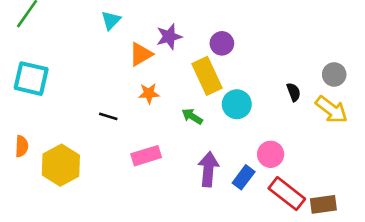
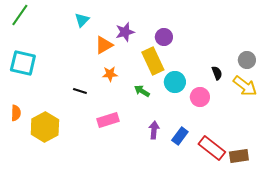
pink circle: (271, 154) -> (200, 97), moved
purple arrow: (208, 169) -> (154, 130), size x0.7

